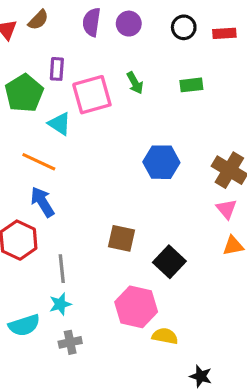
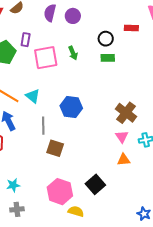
black circle: (184, 27) -> (106, 39), moved
cyan triangle: (60, 124) -> (33, 96), moved
blue hexagon: (161, 162) -> (71, 107), moved
black square: (169, 262) -> (95, 184), moved
gray line: (62, 269) -> (43, 126), moved

